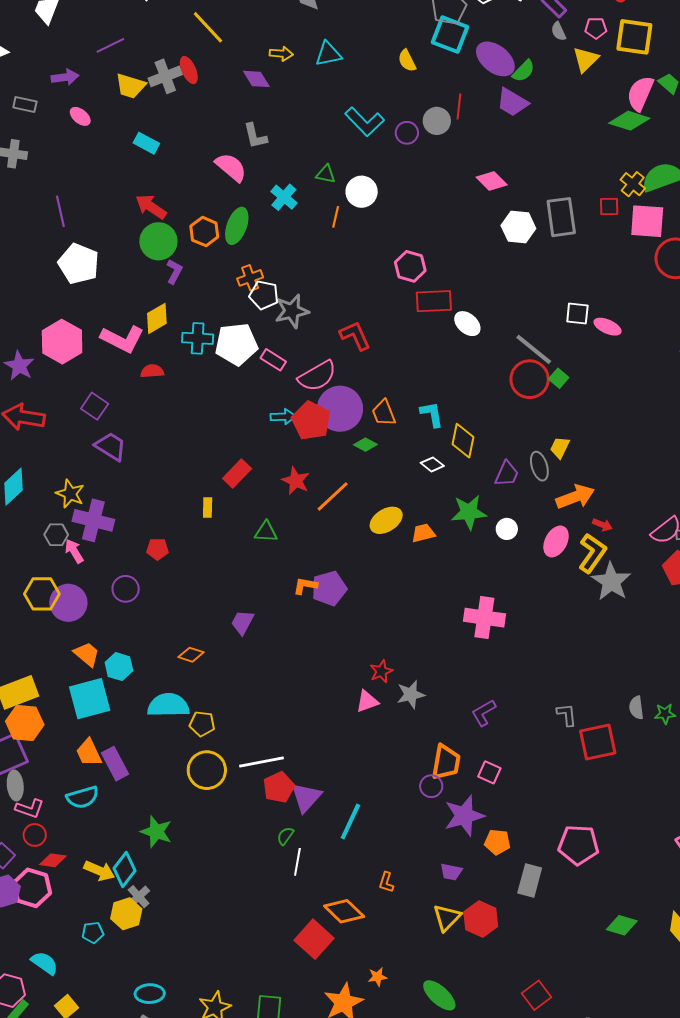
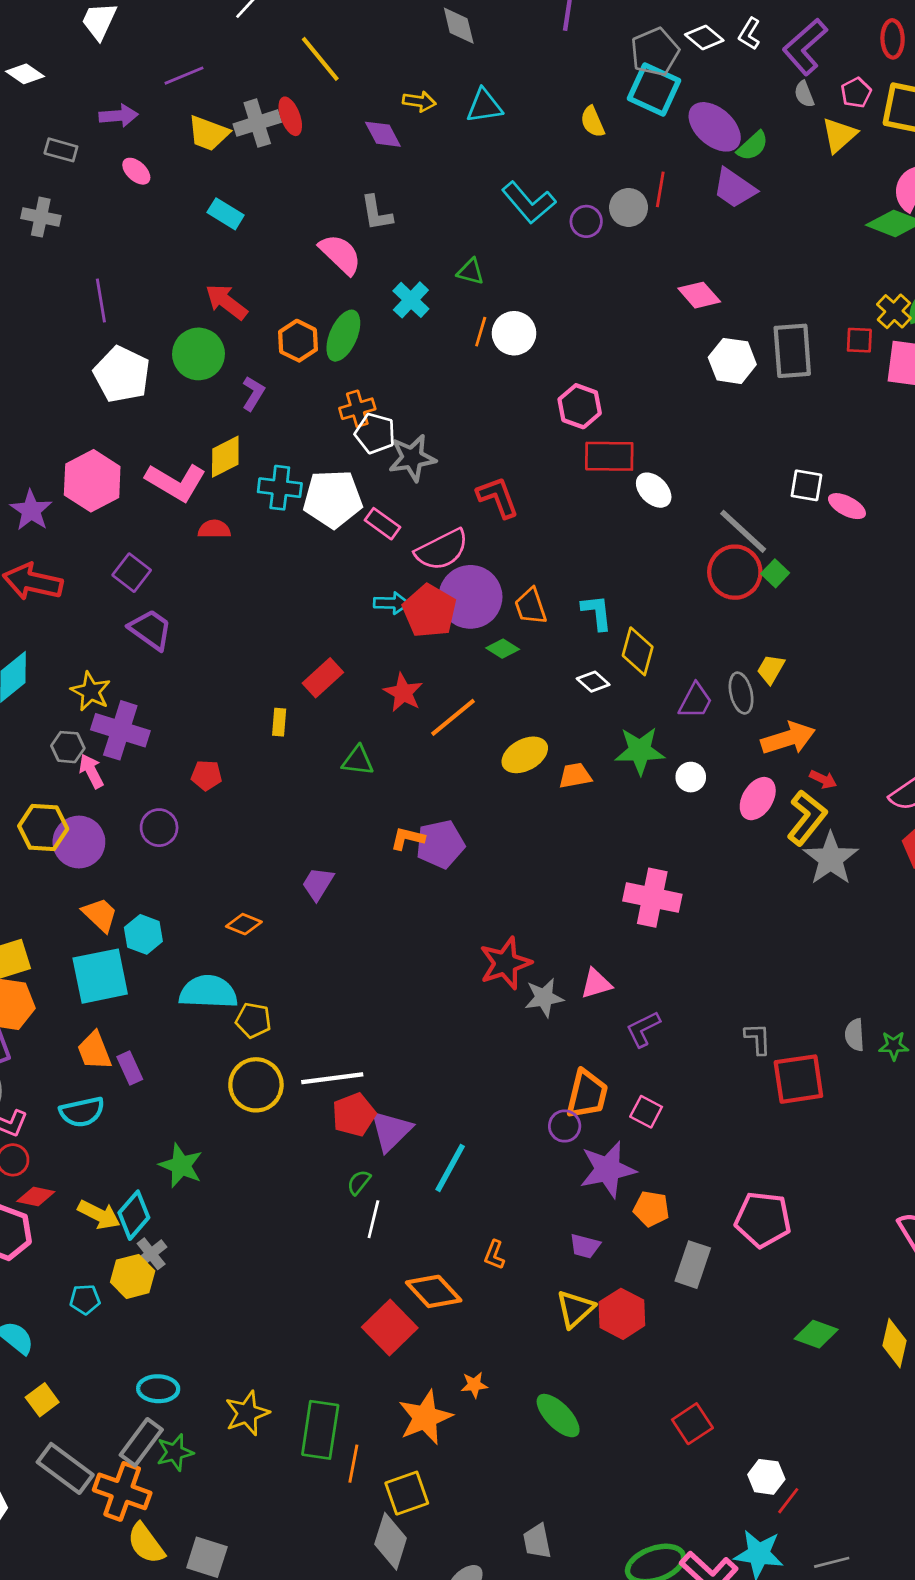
pink pentagon: (596, 28) -> (856, 93), turned -30
white circle: (362, 192) -> (514, 333), moved
green circle: (158, 241) -> (198, 354), moved
red star: (381, 671) -> (505, 963), size x1.6
pink triangle: (367, 701) -> (596, 984), moved
purple rectangle: (115, 764) -> (130, 1068), size x0.7

